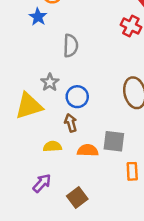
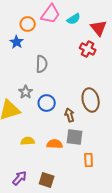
brown arrow: (71, 123) -> (70, 115), moved
purple arrow: (42, 183) -> (20, 178), moved
brown square: (77, 197) -> (47, 180), turned -35

